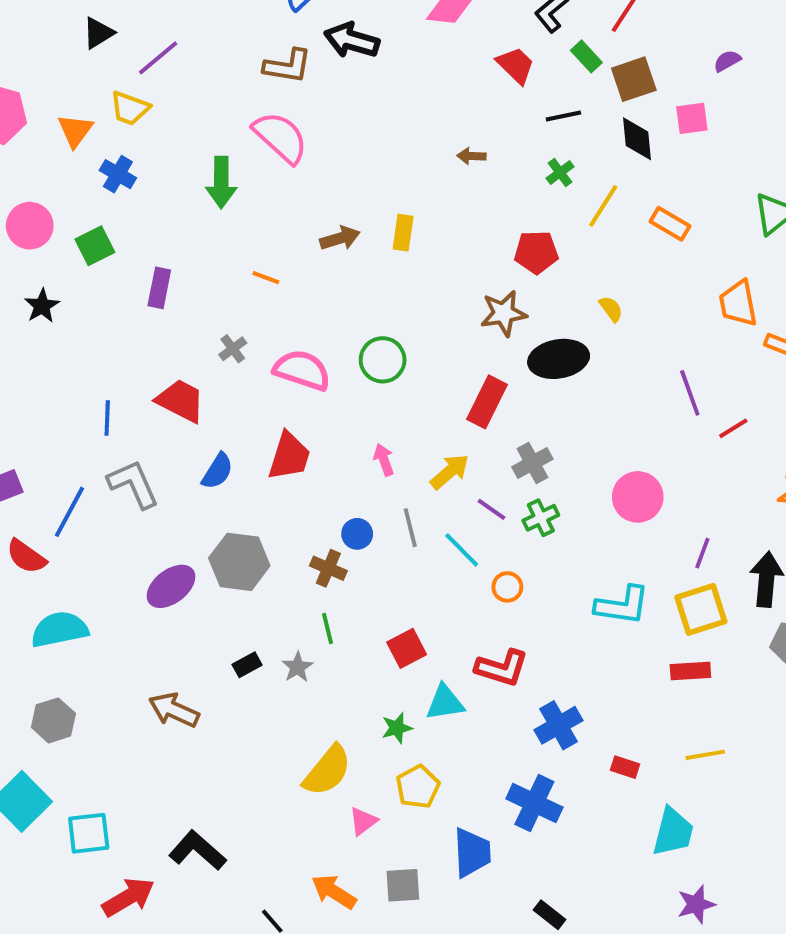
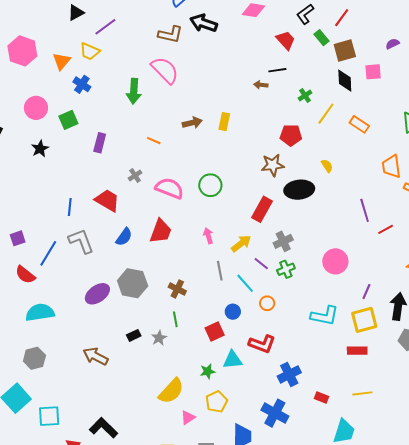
black line: (563, 116) -> (277, 70), moved
blue circle: (357, 534) -> (233, 312), moved

